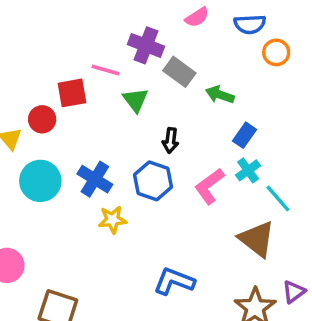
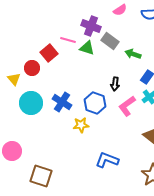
red square: (72, 93) -> (49, 53), turned -30
green triangle: (135, 100) -> (87, 48), moved, turned -35
black arrow: (171, 140) -> (115, 84), moved
yellow star: (112, 220) -> (81, 125), moved

